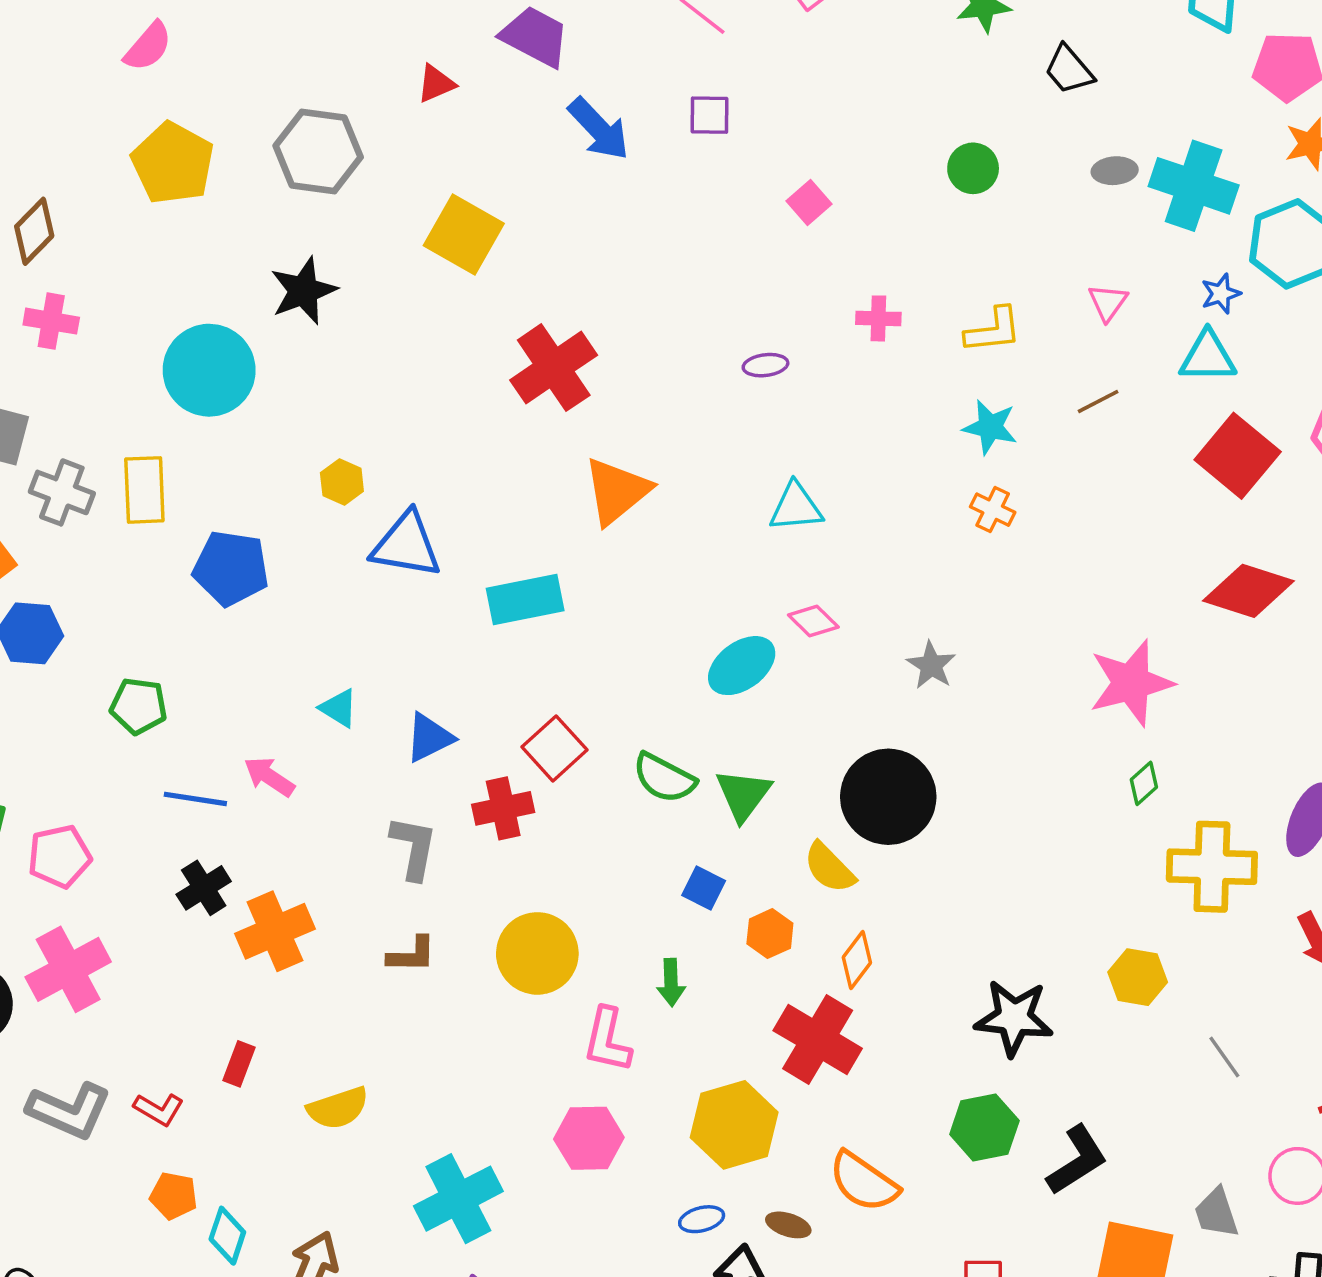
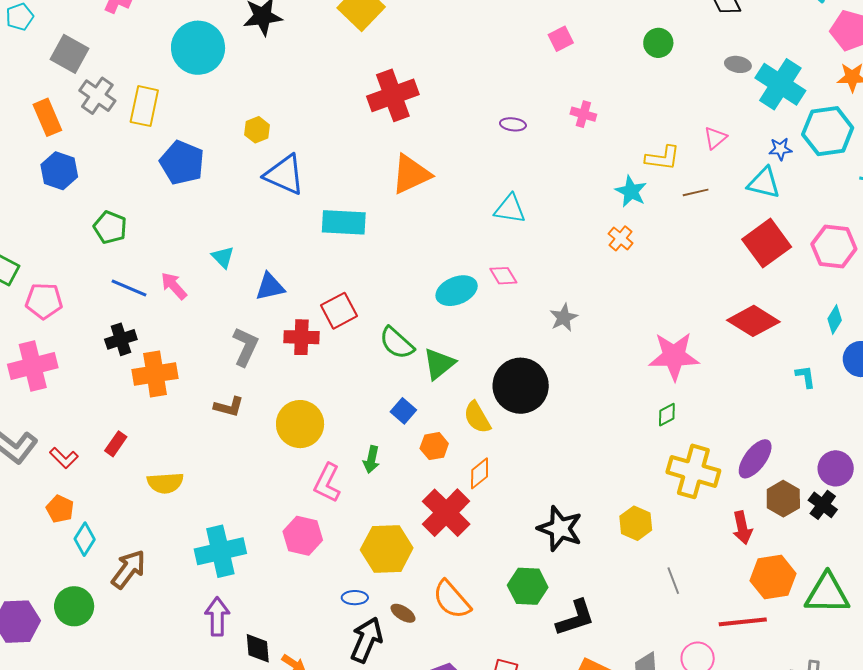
yellow L-shape: (993, 330) -> (663, 158), moved

